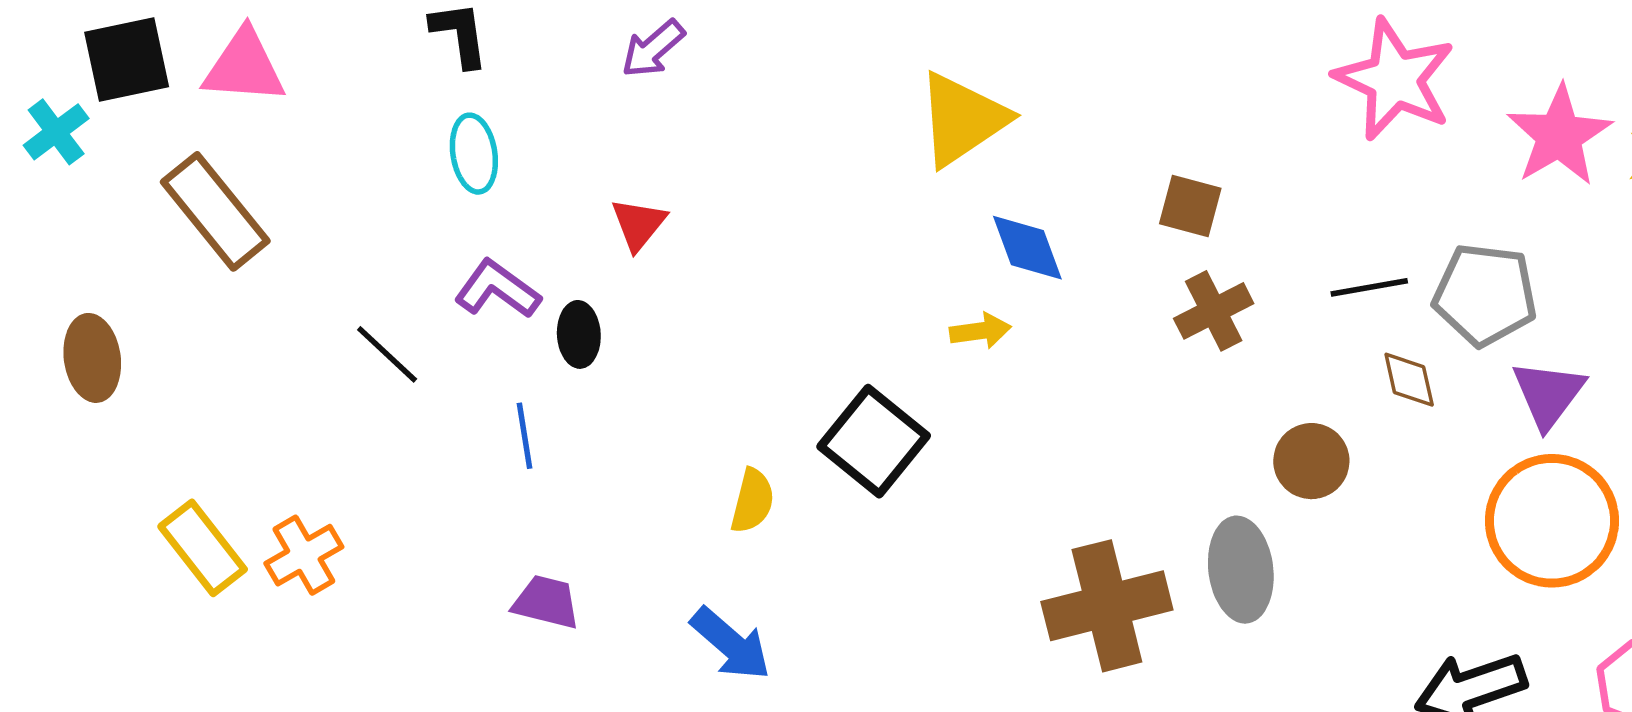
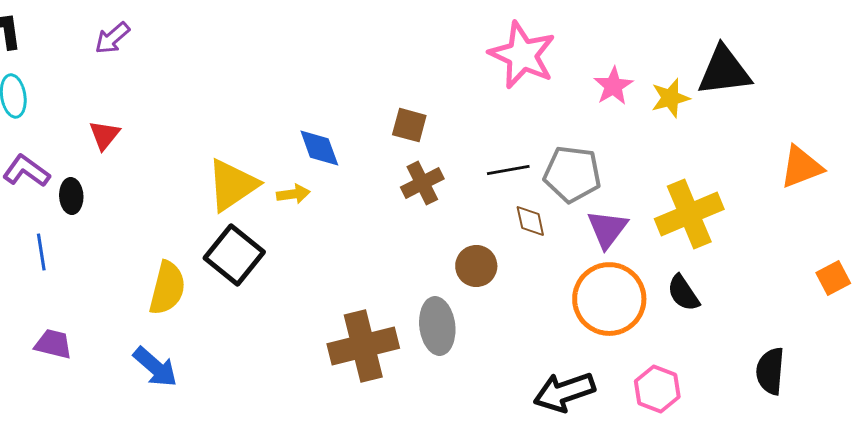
yellow triangle: (962, 119) -> (232, 185), moved
pink star: (1559, 135) -> (613, 86), size x0.7
yellow semicircle: (752, 501) -> (167, 288), size x1.5

